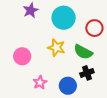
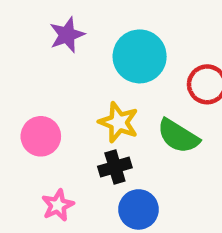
black cross: (87, 73) -> (115, 167), moved
pink star: (40, 82) -> (58, 205), moved

